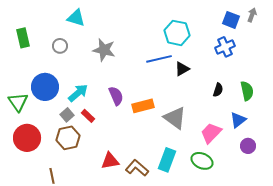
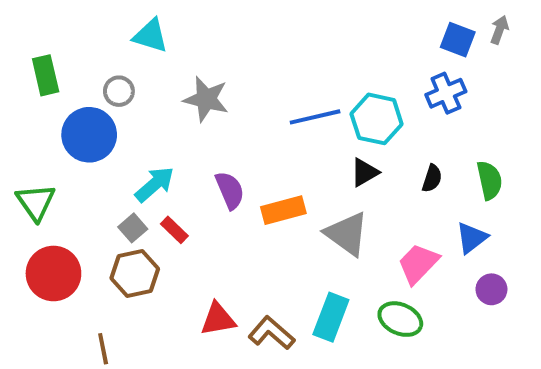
cyan hexagon: (177, 33) -> (377, 119), moved
black triangle: (182, 69) -> (365, 172), moved
blue circle: (45, 87) -> (89, 135), moved

